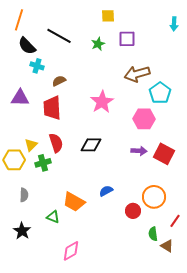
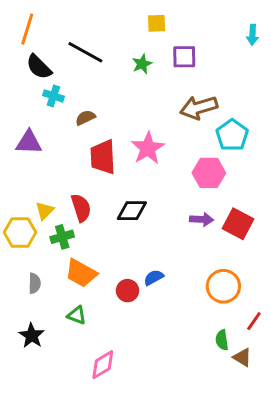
red trapezoid: (52, 108) -> (103, 157), moved
orange trapezoid: (74, 202) -> (81, 273), moved
red circle: (133, 211) -> (128, 291), moved

